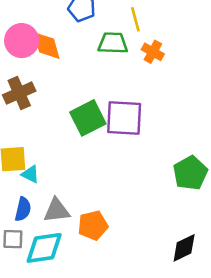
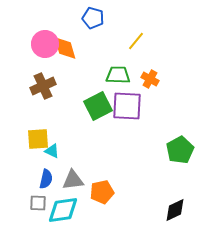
yellow line: (135, 19) -> (136, 41), moved, turned 54
green trapezoid: (113, 43) -> (118, 75), moved
orange cross: (153, 52) -> (150, 79), moved

